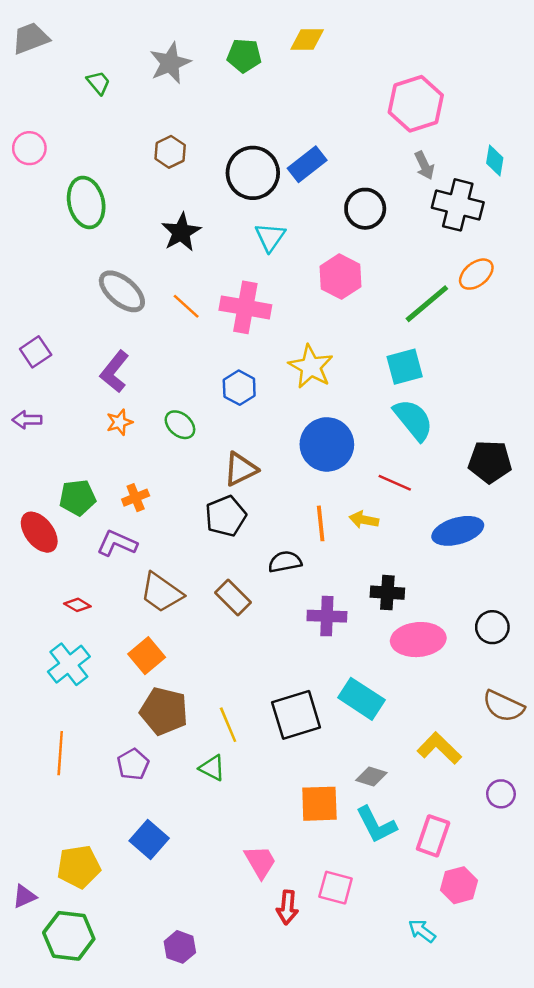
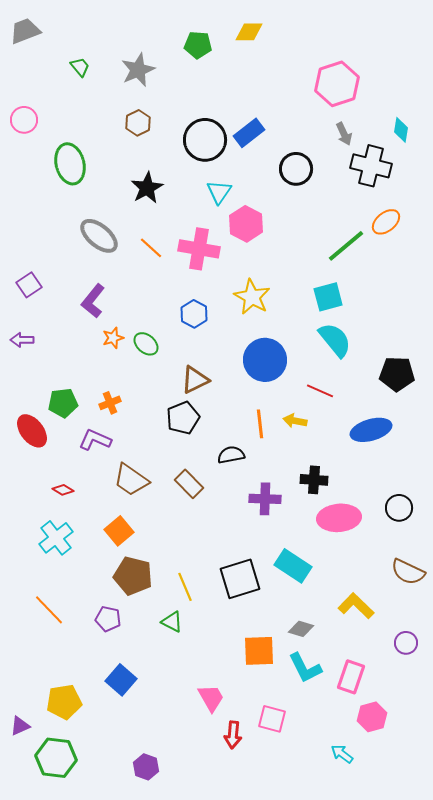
gray star: (170, 63) -> (138, 70), moved
pink hexagon: (340, 277) -> (246, 224), moved
orange star: (119, 422) -> (113, 338), moved
orange line: (60, 753) -> (49, 610), turned -48
purple pentagon: (133, 764) -> (108, 619), turned -30

